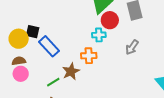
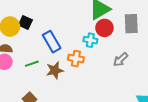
blue rectangle: (49, 46) -> (52, 42), moved
green line: (53, 82) -> (32, 64), moved

